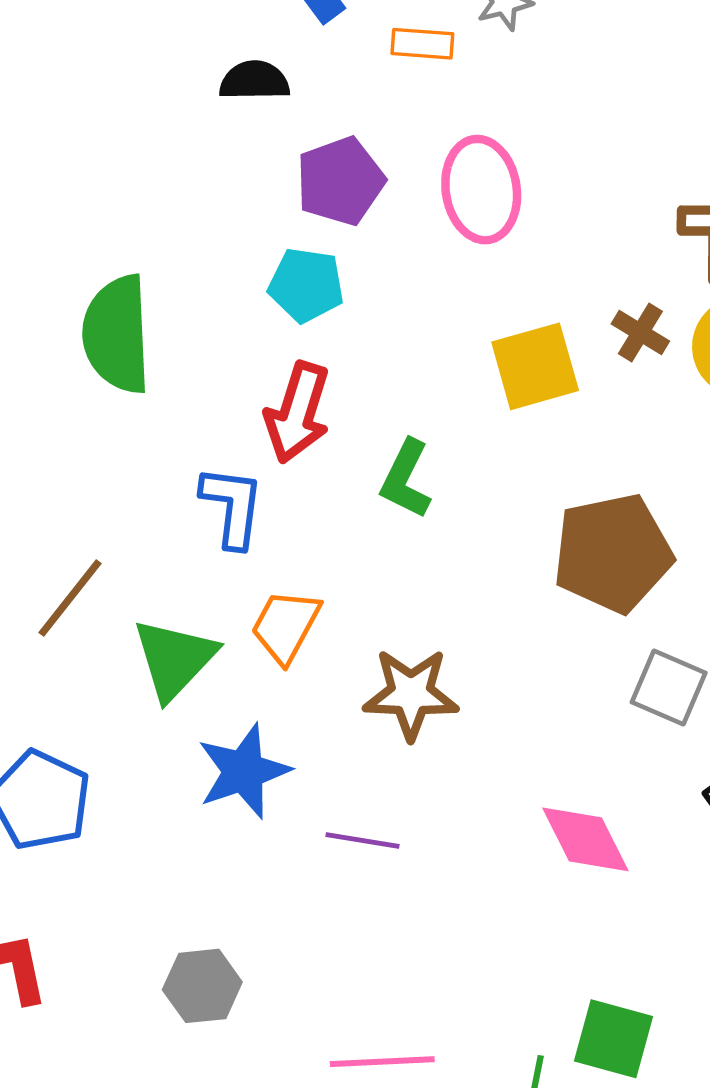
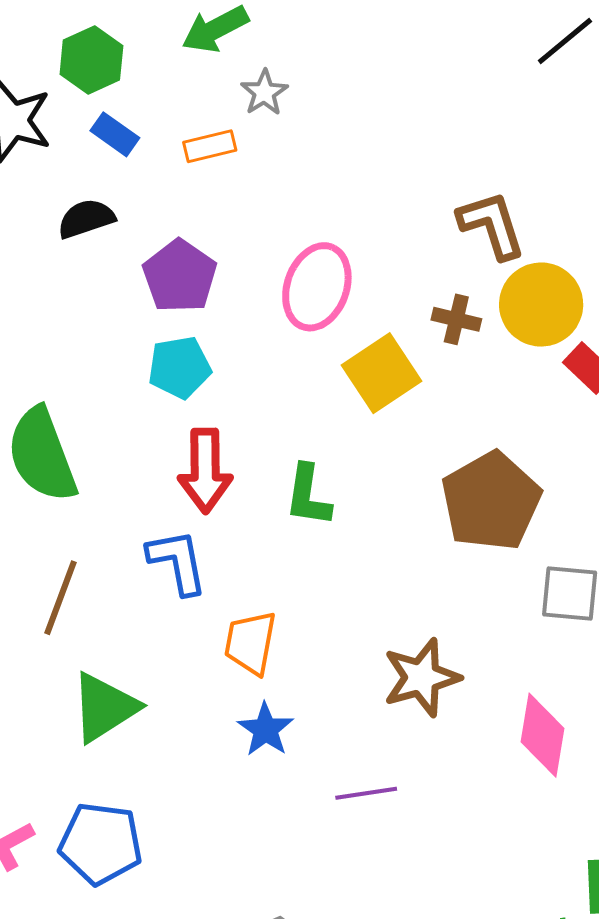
pink ellipse: (481, 190) -> (317, 287), moved, turned 46
brown line: (70, 598) -> (61, 598), moved
green triangle: (174, 659) -> (104, 707), moved, turned 32
brown star: (411, 694) -> (422, 678), moved
blue star: (244, 771) -> (266, 729), moved, size x0.7
pink diamond: (585, 839) -> (542, 735), turned 54

